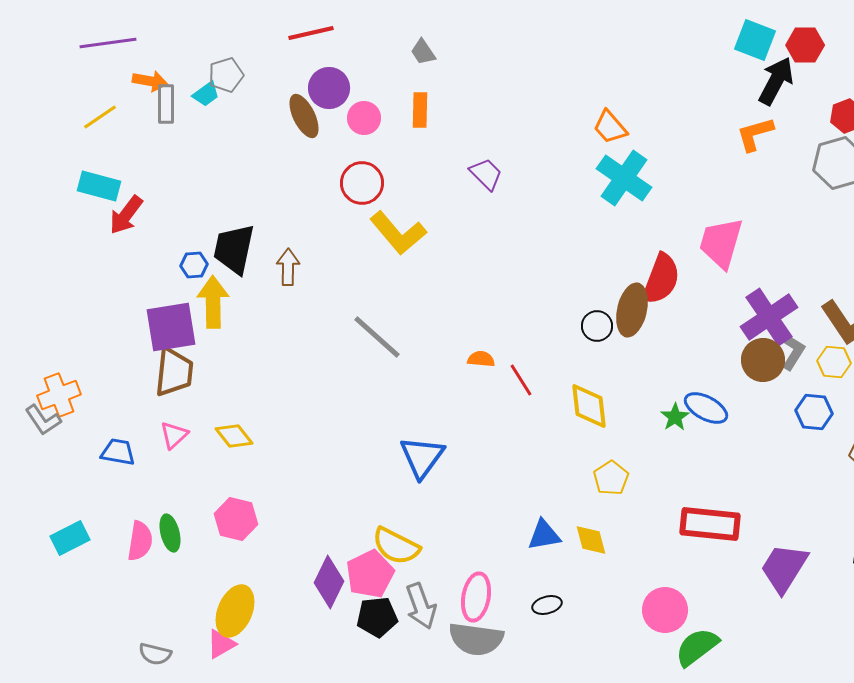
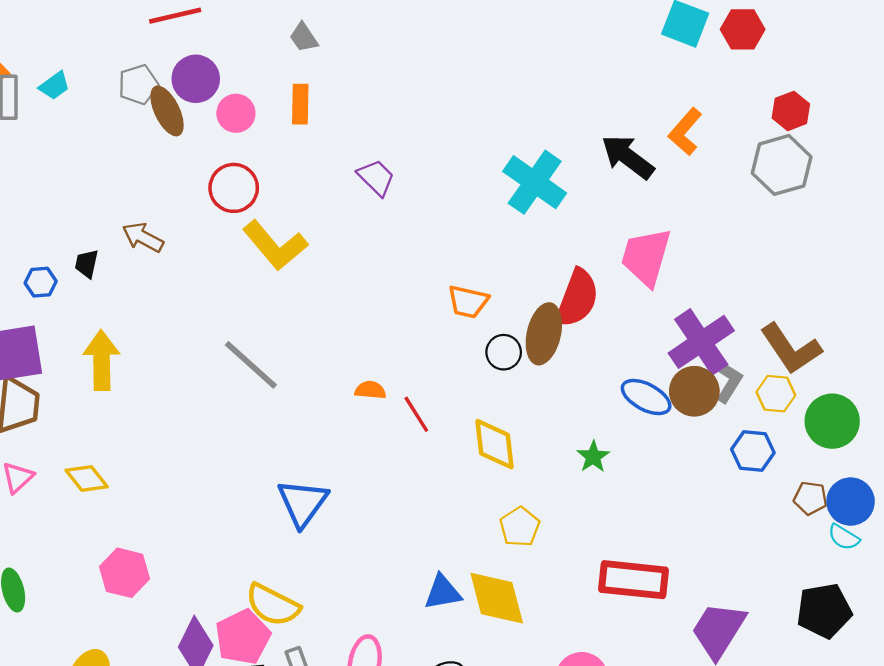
gray pentagon: (226, 75) -> (138, 85), moved
black arrow: (776, 81) -> (628, 157), moved, turned -81
orange trapezoid: (610, 127) -> (468, 302), moved, turned -36
orange L-shape: (755, 134) -> (685, 132), turned -33
black trapezoid: (234, 249) -> (87, 264), size x0.5
brown arrow: (288, 267) -> (143, 237), moved, turned -63
yellow arrow: (213, 302) -> (102, 360), moved
blue ellipse: (706, 408) -> (646, 397), moved
pink hexagon: (236, 519) -> (125, 573), moved
yellow diamond: (591, 540) -> (497, 598), size x1.6

